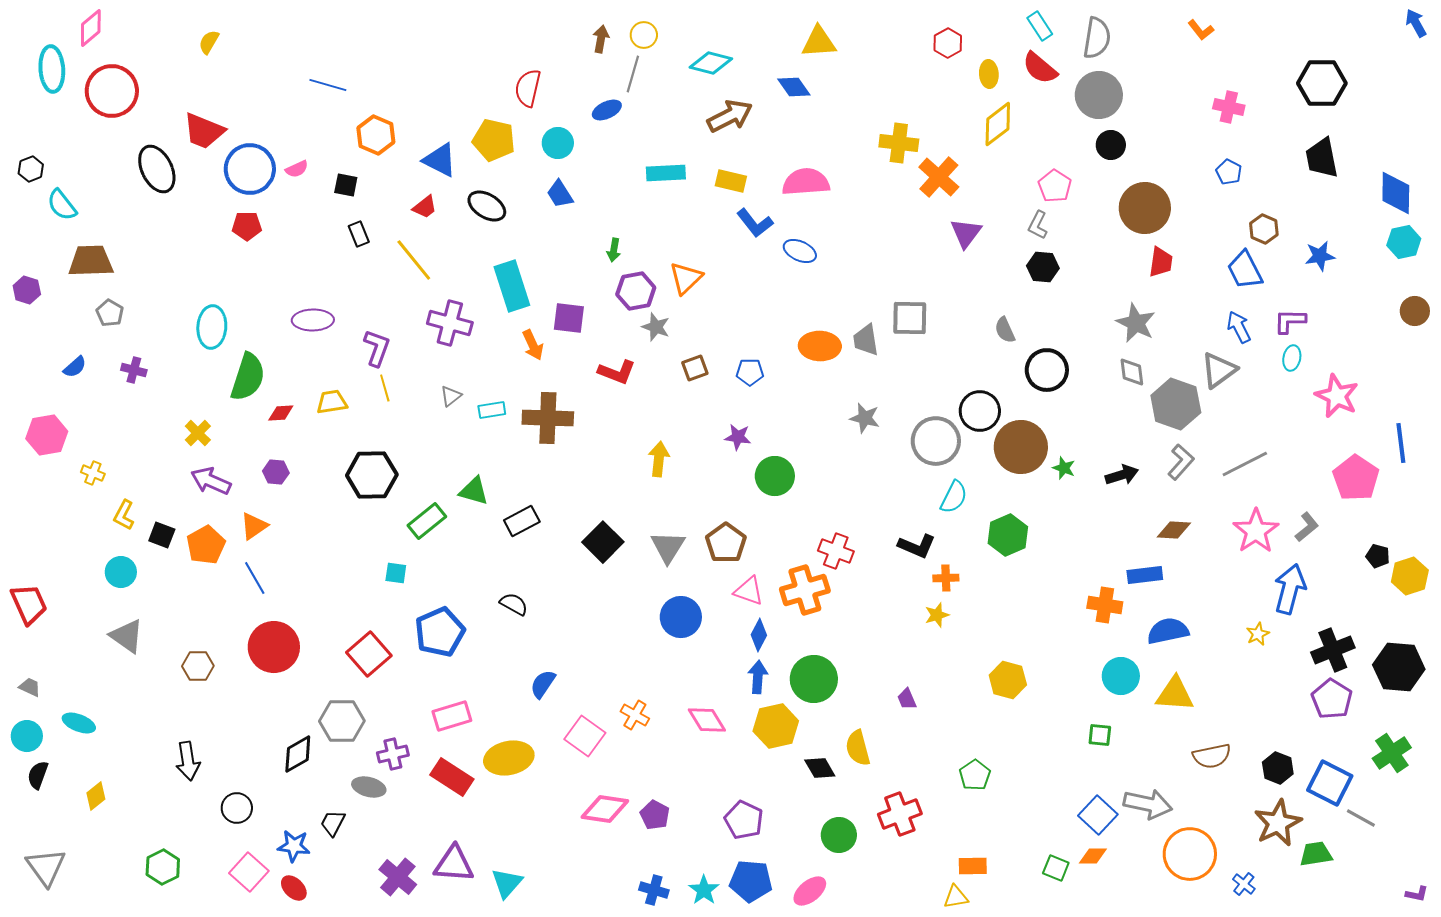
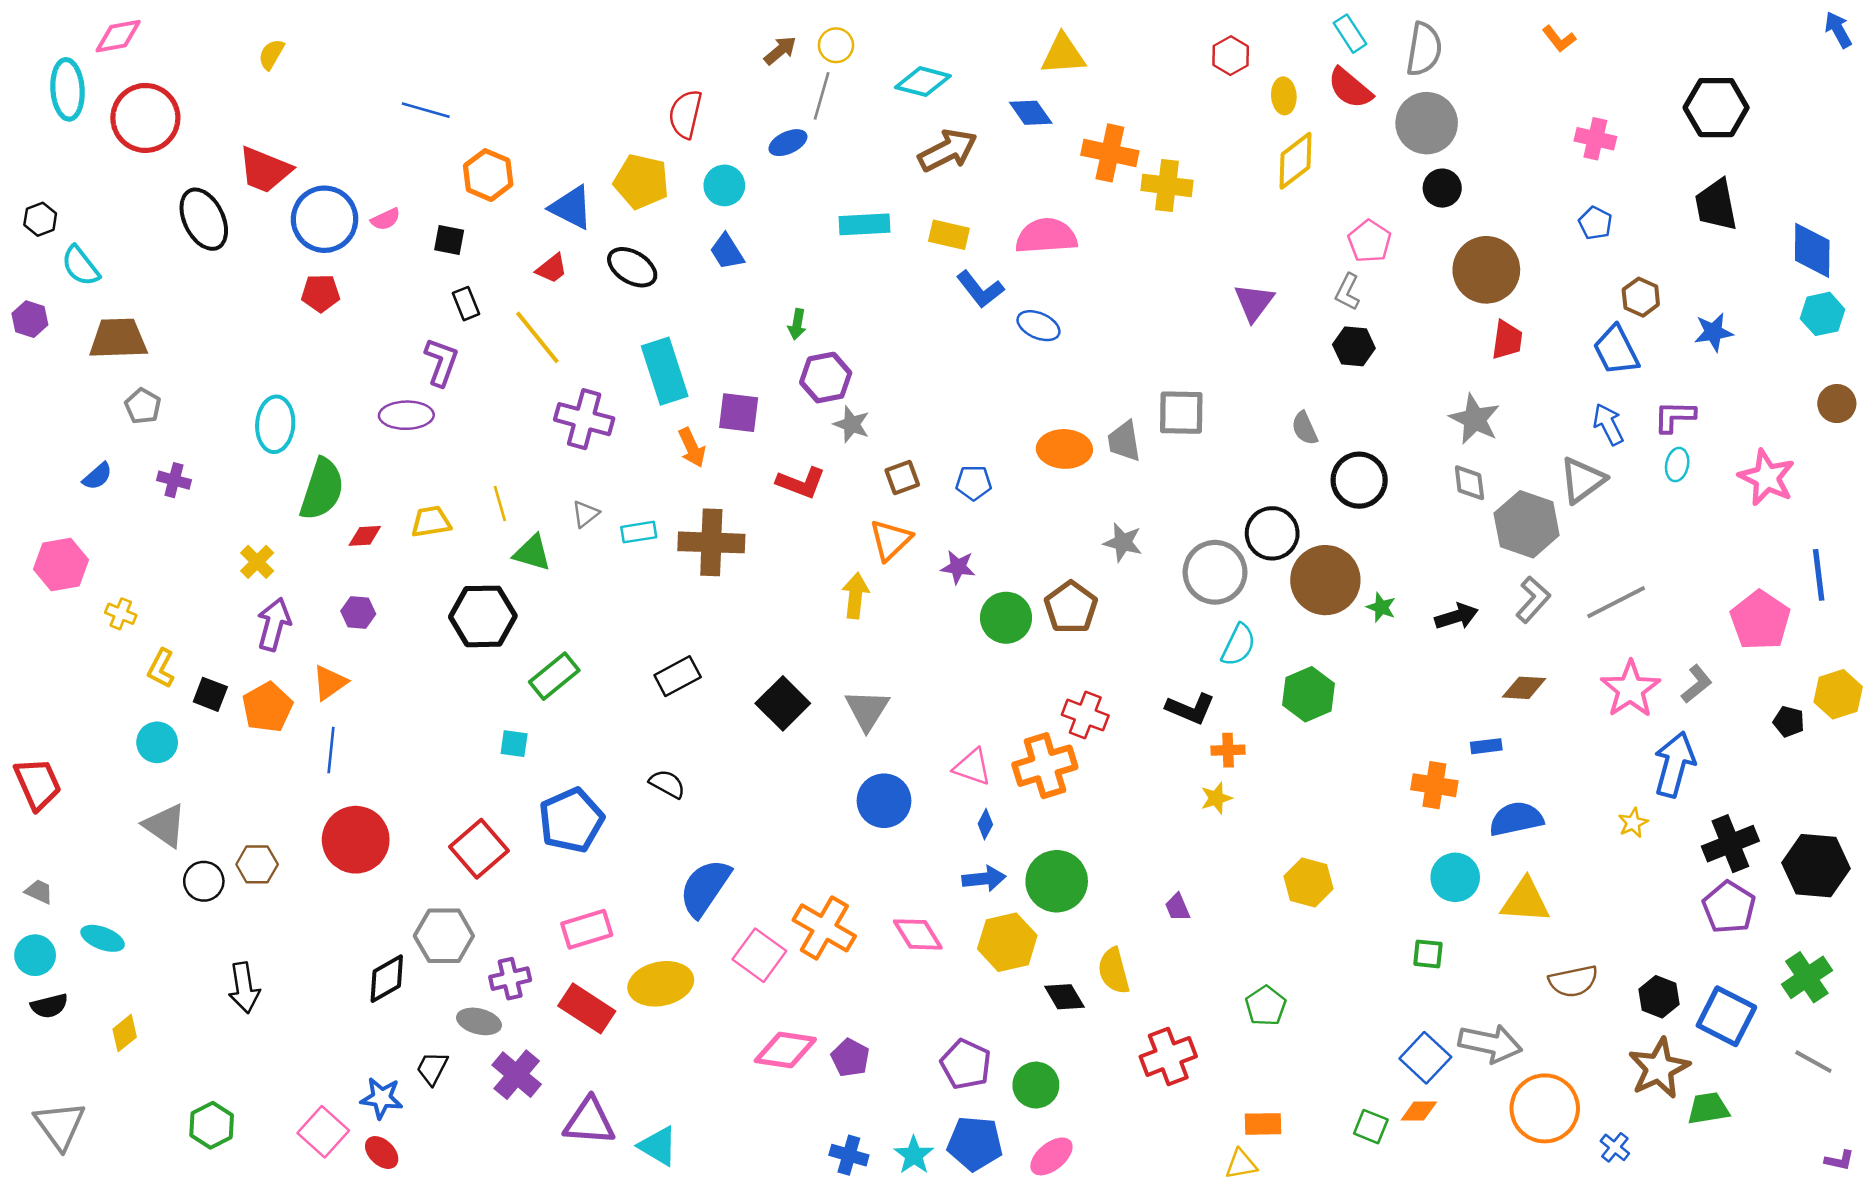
pink diamond: (91, 28) -> (118, 36), turned 30
brown arrow: (601, 39) -> (780, 50), turned 40
orange cross: (939, 177) -> (1110, 153), moved, turned -30
orange triangle: (686, 278) -> (890, 540), moved
purple hexagon: (27, 290) -> (30, 319), moved
purple L-shape: (377, 348) -> (441, 362), moved
pink star: (1337, 396) -> (1767, 478), moved
purple arrow: (211, 481) -> (274, 624), turned 81
green triangle: (474, 491) -> (532, 553), moved
brown pentagon: (726, 543) -> (1071, 607), moved
blue rectangle: (1145, 575) -> (1486, 746), size x0.7
yellow hexagon: (1410, 576) -> (1838, 694), moved
blue line: (255, 578) -> (331, 750), turned 36
blue diamond: (759, 635) -> (985, 824), size x0.7
blue arrow: (758, 677) -> (984, 879), turned 80
blue semicircle: (543, 684) -> (705, 888), size x1.6
orange cross: (635, 715) -> (824, 928), size x1.6
black semicircle: (38, 775) -> (49, 1006), turned -124
black circle: (237, 808) -> (204, 881), moved
gray line: (1361, 818) -> (1813, 1062), moved
green circle: (839, 835) -> (1036, 1085), moved
purple cross: (398, 877) -> (517, 1075), moved
cyan triangle: (507, 883) -> (658, 1146), turned -40

